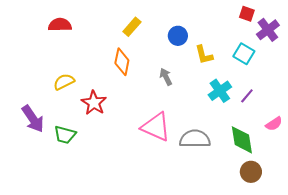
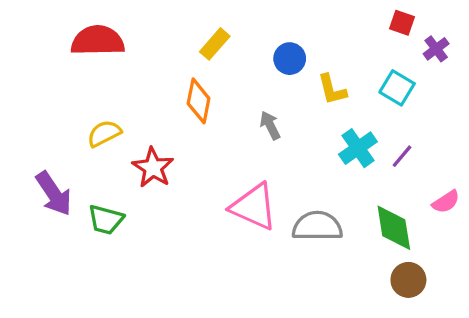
red semicircle: (60, 25) -> (98, 41), size x1.4
purple cross: (268, 30) -> (436, 49), size x0.7

